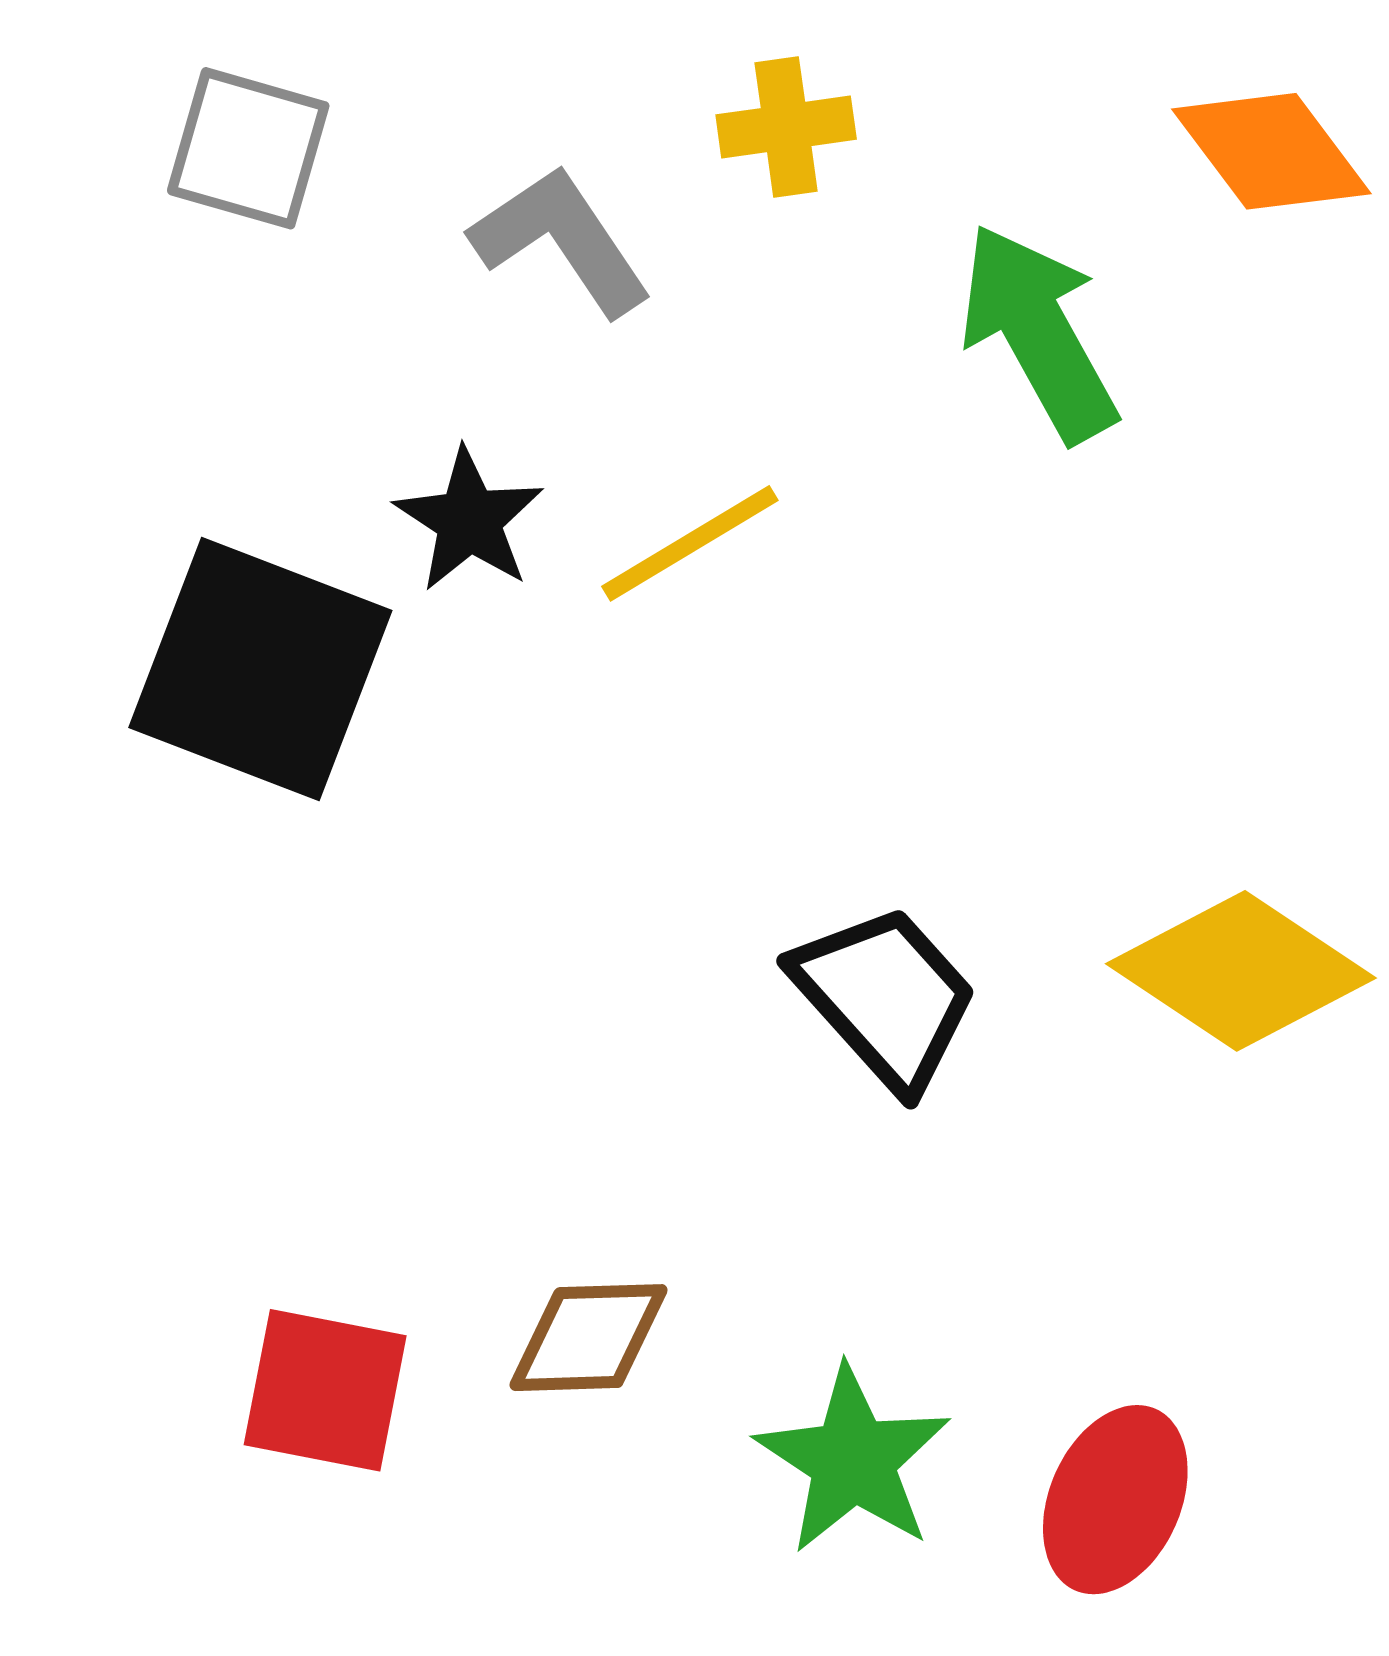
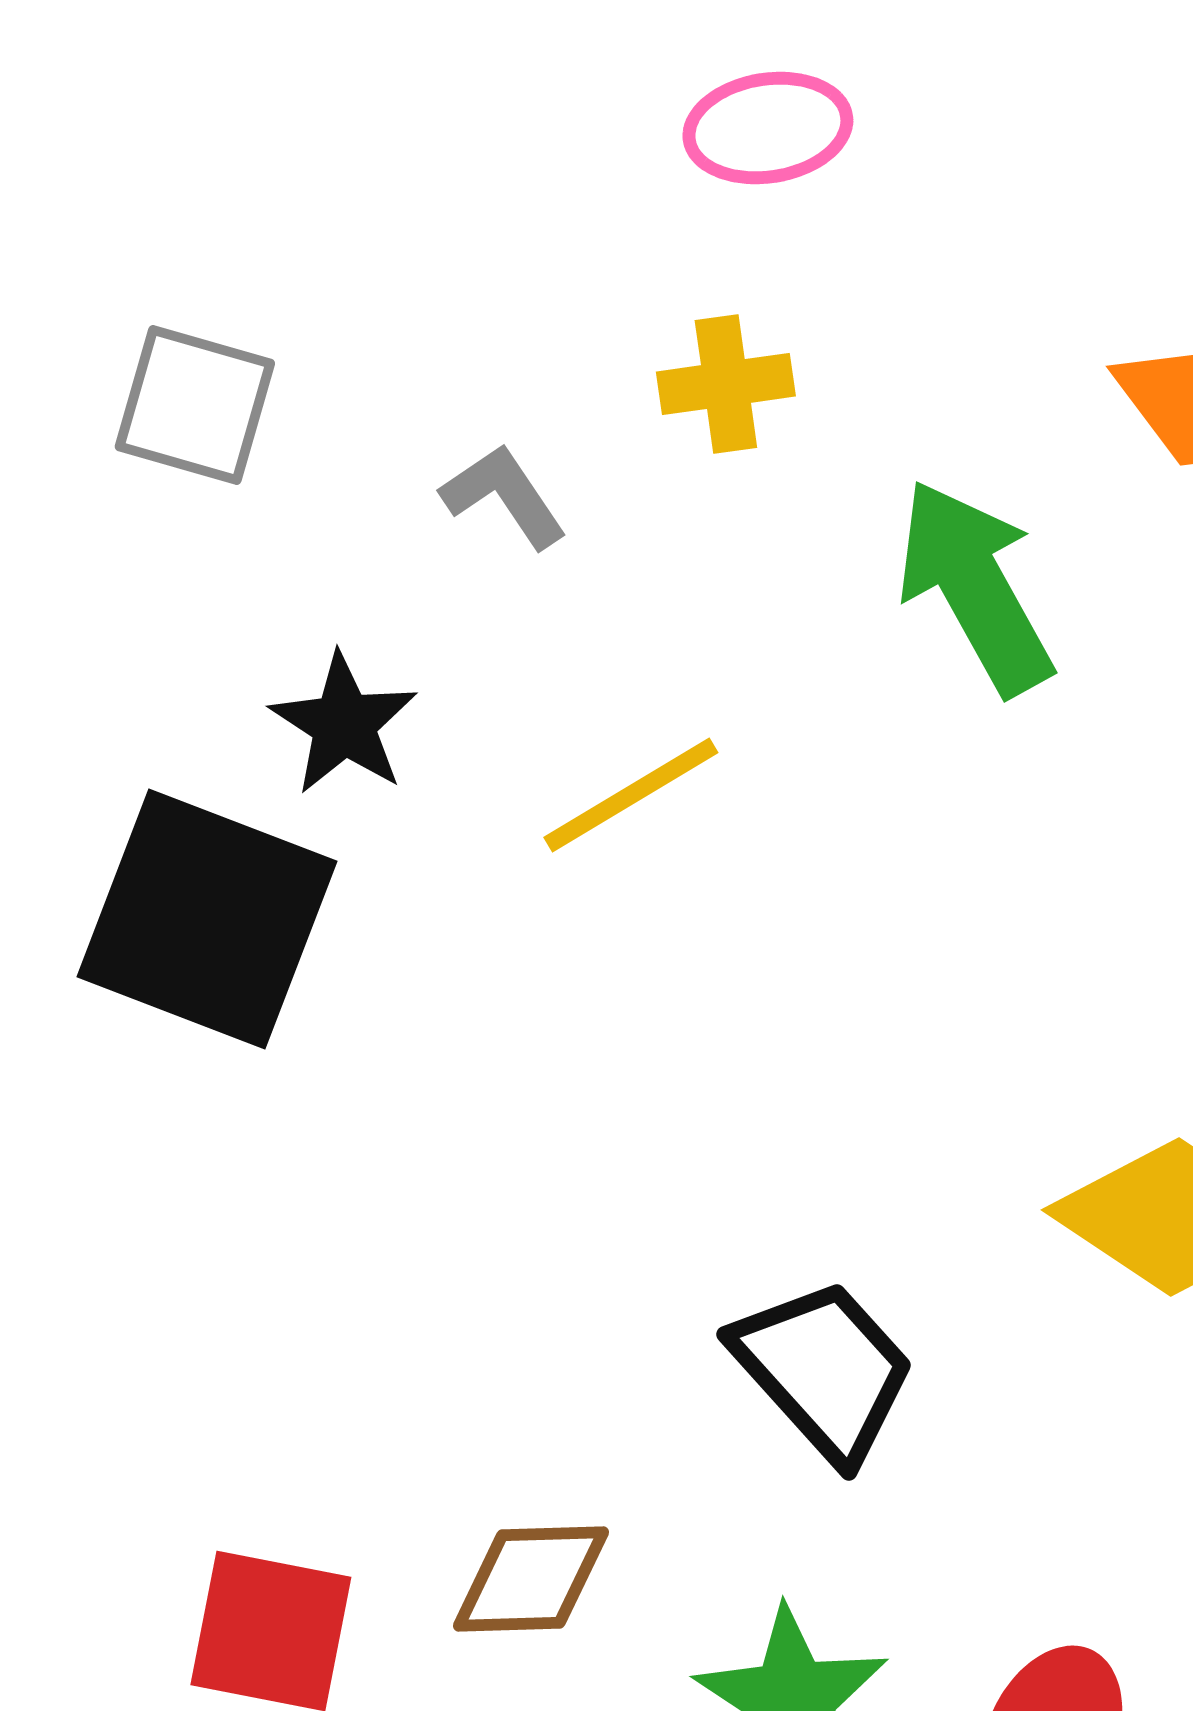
gray L-shape: (561, 240) -> (504, 496), size x0.7
black star: (469, 520) -> (344, 724), moved
black trapezoid: (885, 997) -> (824, 1370), moved

